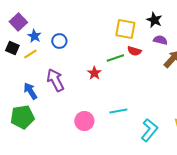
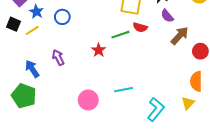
purple semicircle: (160, 40) -> (167, 16), turned -144
purple arrow: (55, 80) -> (58, 57), size x0.7
green pentagon: (22, 117) -> (24, 96), turned 30

